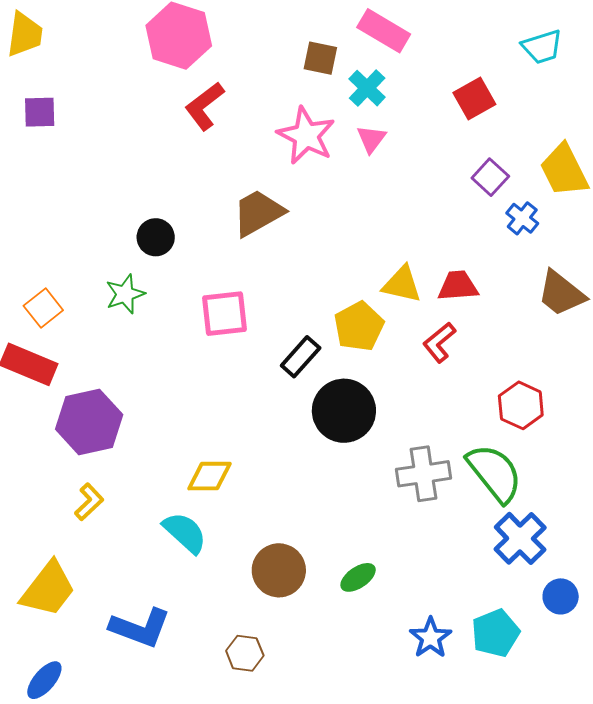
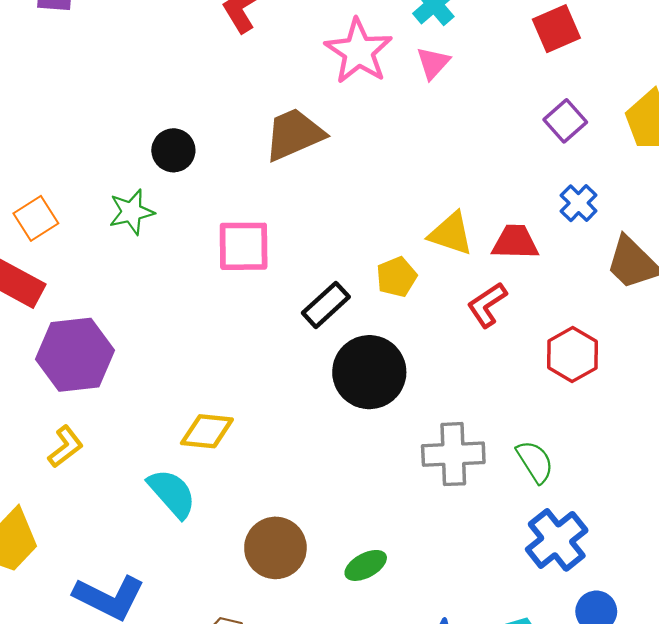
blue cross: (522, 218) -> (579, 203), moved
yellow pentagon: (359, 326) -> (396, 277), size x0.7
red hexagon: (521, 405) -> (572, 354), moved
green semicircle: (495, 473) -> (535, 462), size x0.6

